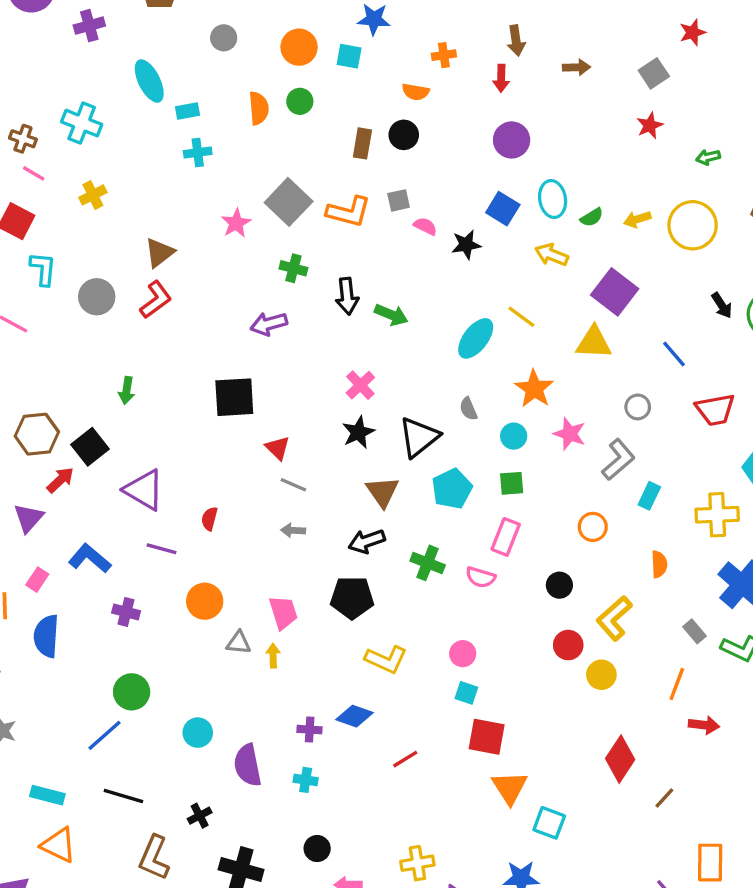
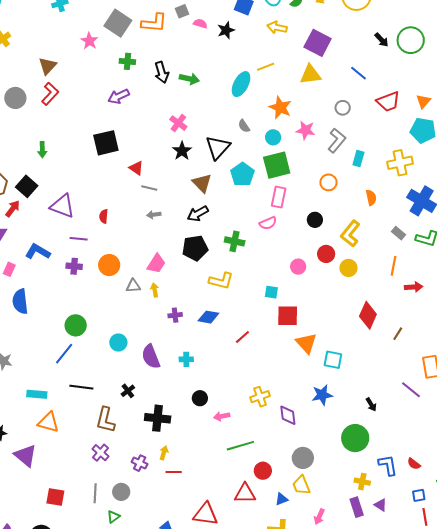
yellow line: (521, 317) -> (266, 67), turned -48
green square: (512, 483) -> (277, 165), size x1.8
green cross: (428, 563) -> (235, 241), moved
pink semicircle: (481, 577) -> (268, 223), turned -30
purple cross: (126, 612) -> (74, 266), moved
pink trapezoid: (283, 612) -> (156, 264), turned 60
pink circle: (463, 654) -> (298, 267), moved
purple cross: (310, 730) -> (175, 315), moved

